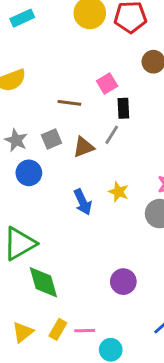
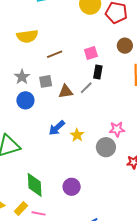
brown line: (69, 103) -> (55, 54), moved, turned -42
yellow star: (119, 192) -> (77, 135), moved
blue arrow: (83, 202) -> (57, 128), turned 60
green diamond: (43, 282) -> (35, 185), moved

